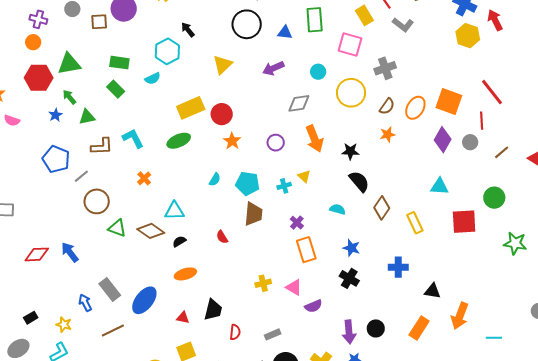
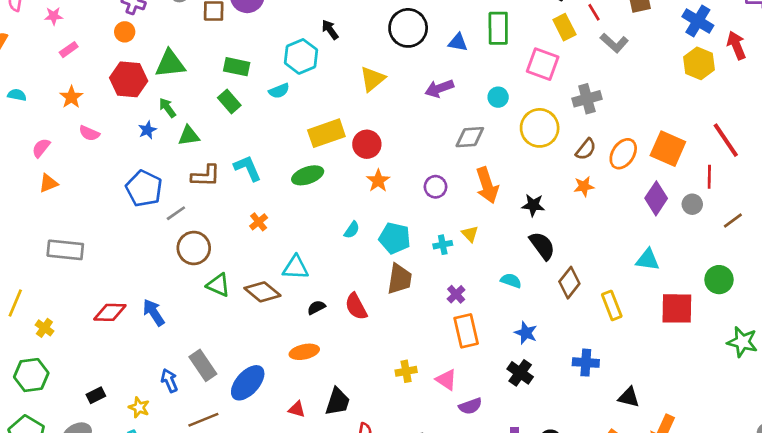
red semicircle: (222, 237) -> (356, 307), size x1.5
black semicircle: (179, 241) -> (316, 307), moved

